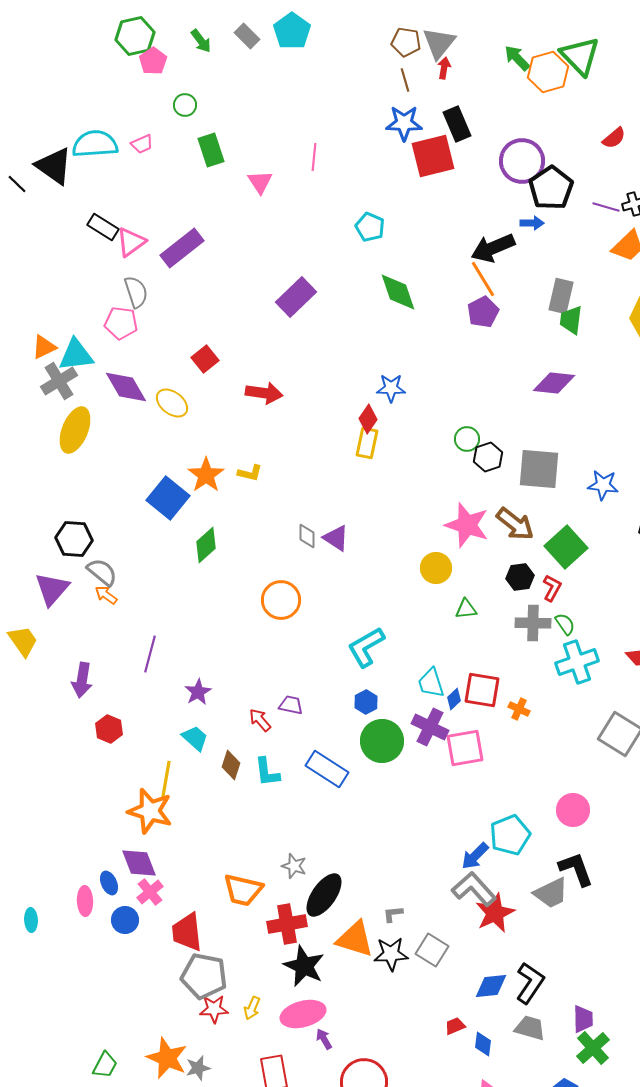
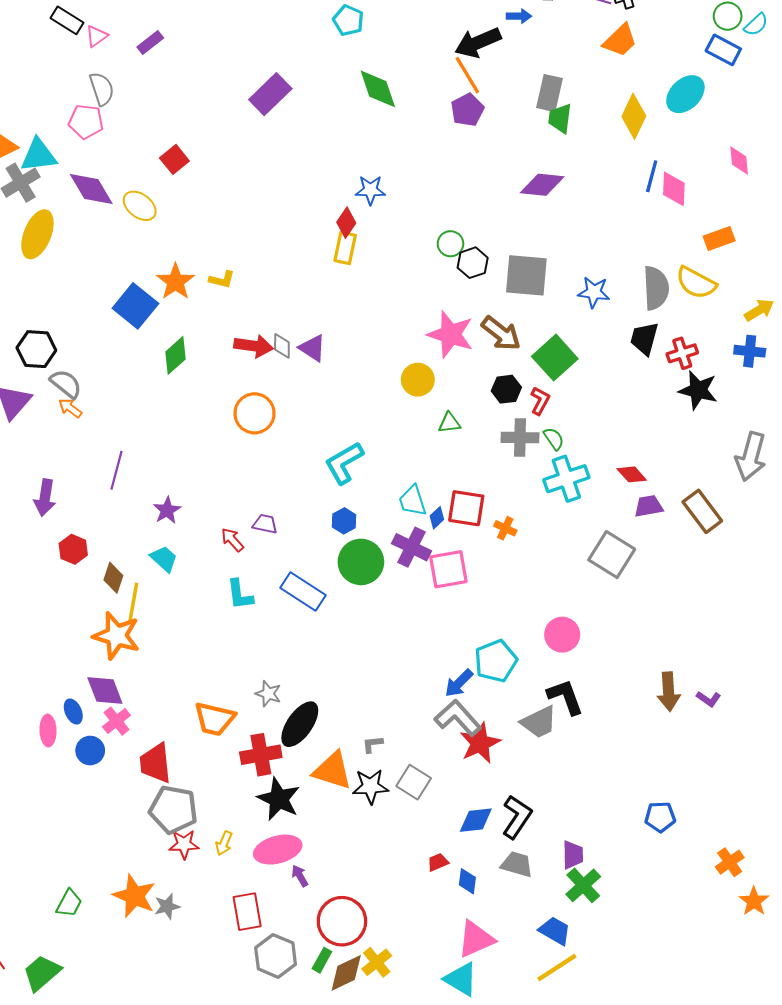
pink triangle: (131, 242) -> (96, 36), size x0.7
purple rectangle: (182, 248) -> (150, 42), size x0.6
red arrow: (264, 393) -> (253, 346), moved
brown diamond: (231, 765) -> (113, 578), moved

